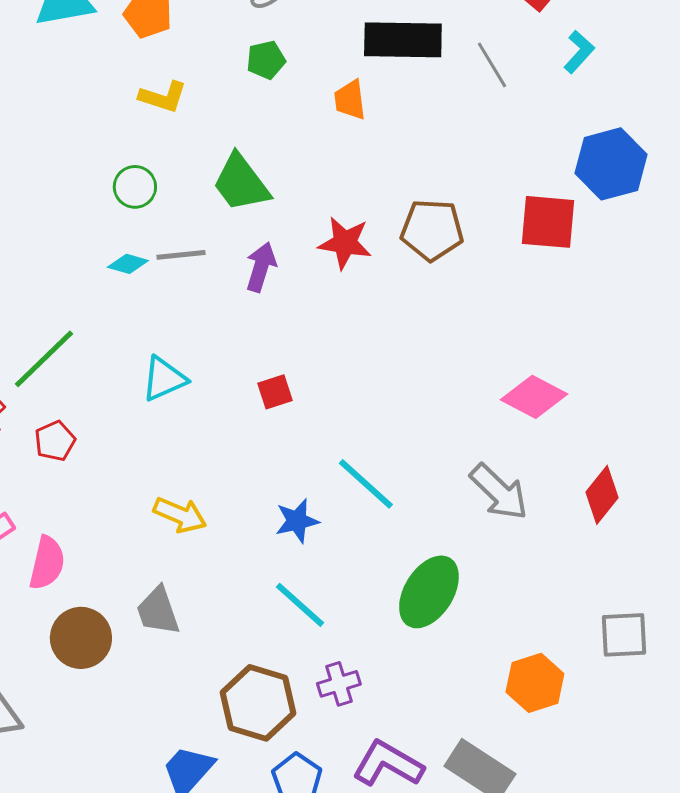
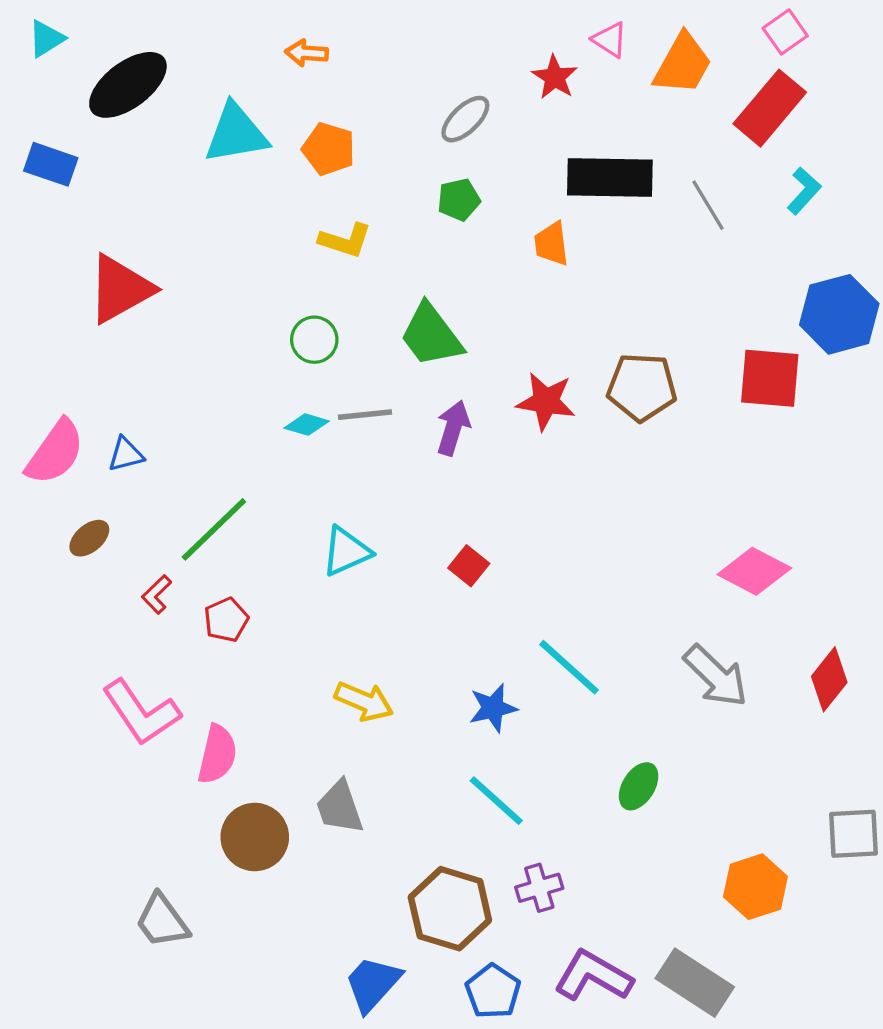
red square: (275, 392) -> (469, 566), turned -33
green ellipse: (429, 592) -> (639, 786), size x0.6

